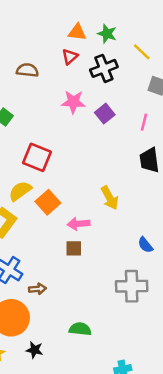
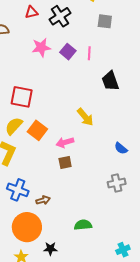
red triangle: (70, 57) -> (31, 12), turned 40
pink line: (144, 122) -> (89, 53), moved
gray cross: (132, 286) -> (117, 183), size x0.7

